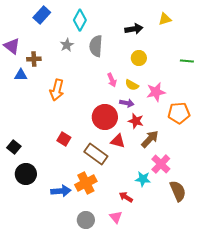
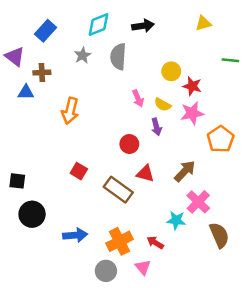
blue rectangle: (42, 15) -> (46, 31), moved
cyan diamond: (80, 20) -> (99, 25), turned 40
black arrow: (134, 29) -> (143, 26), moved
green line: (187, 61) -> (230, 60), moved
purple arrow: (127, 103) -> (156, 127), turned 64
orange pentagon: (179, 113) -> (220, 139), turned -30
red circle: (105, 117) -> (129, 144), size x0.6
red star: (136, 121) -> (192, 86), moved
black square: (14, 147) -> (17, 181), turned -32
orange cross: (86, 183) -> (119, 241), moved

